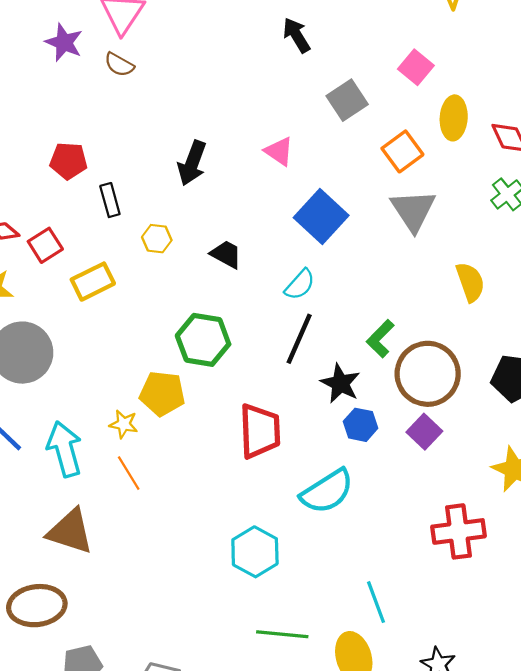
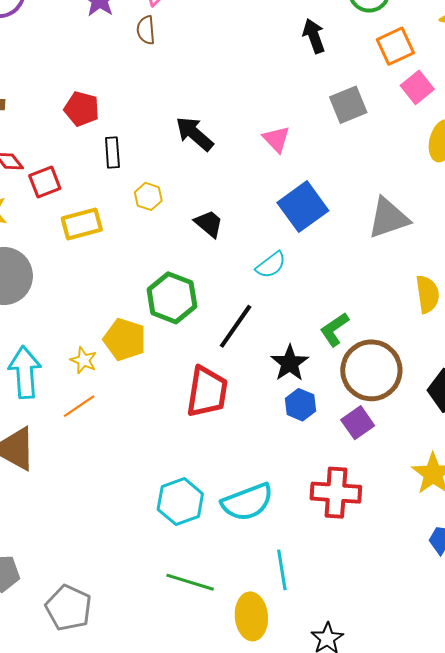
brown semicircle: (119, 65) -> (146, 30), turned 44
orange square: (402, 151) -> (395, 46), moved
black arrow: (192, 163) -> (195, 134), turned 99
gray triangle: (413, 210) -> (388, 218), turned 33
black line: (299, 339) -> (236, 326), moved
orange line: (129, 473) -> (79, 406), turned 76
cyan semicircle: (327, 491) -> (247, 502), moved
red cross: (458, 531) -> (336, 493), moved

